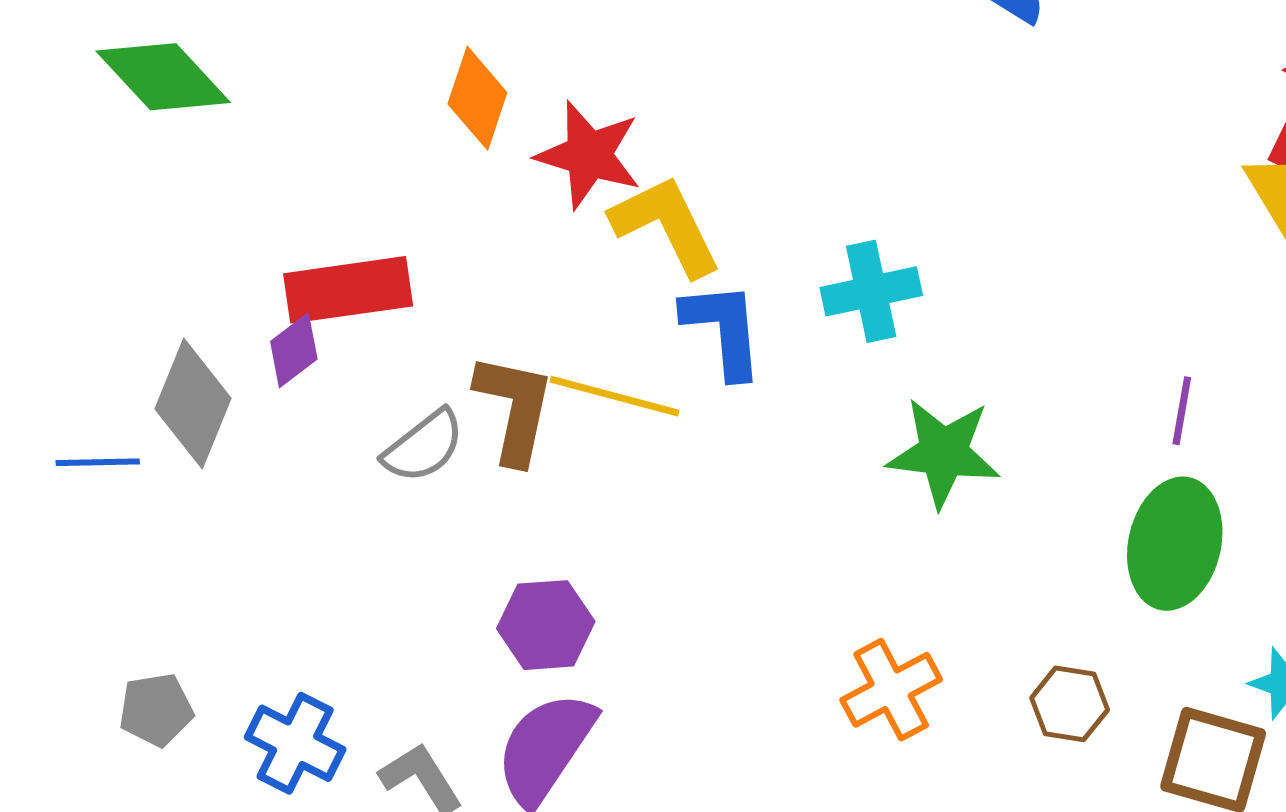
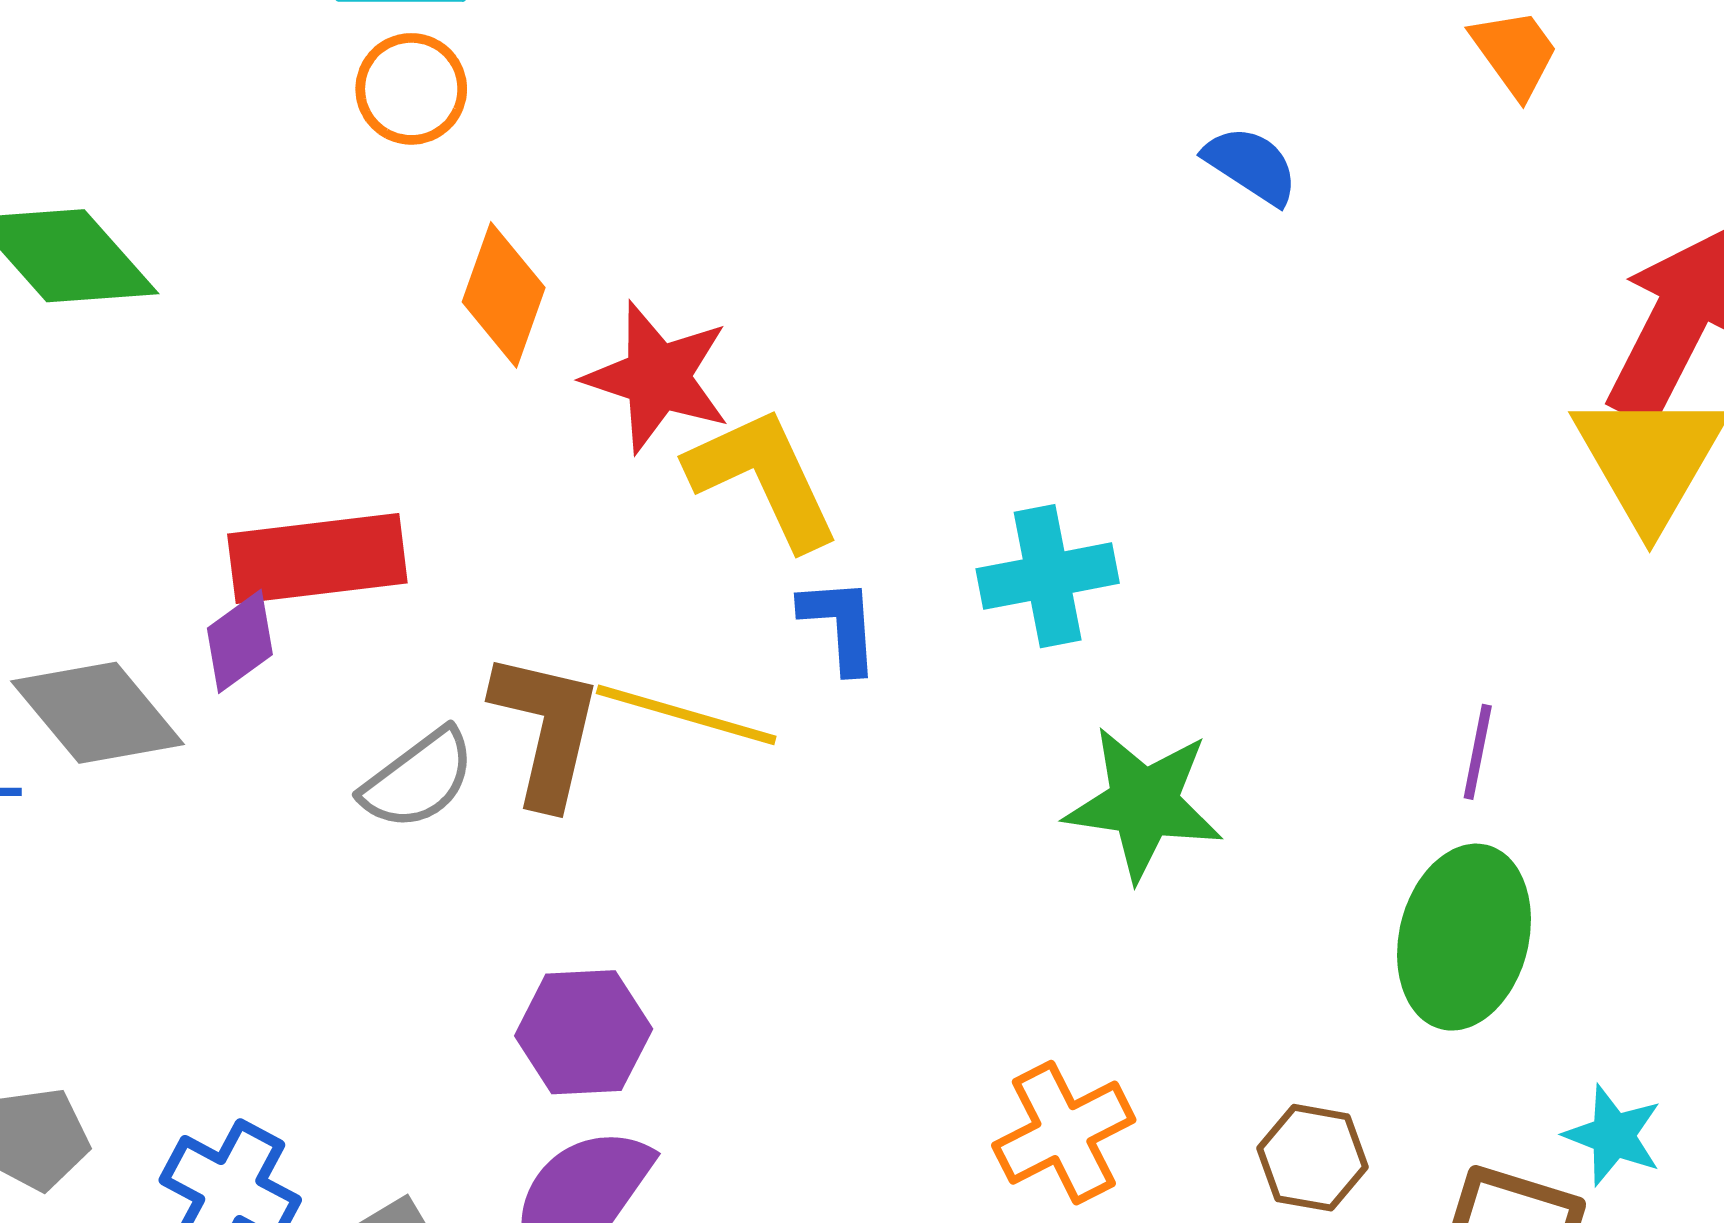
blue L-shape: (723, 329) -> (840, 625), size x0.7
gray diamond: (193, 404) -> (98, 713), turned -63

